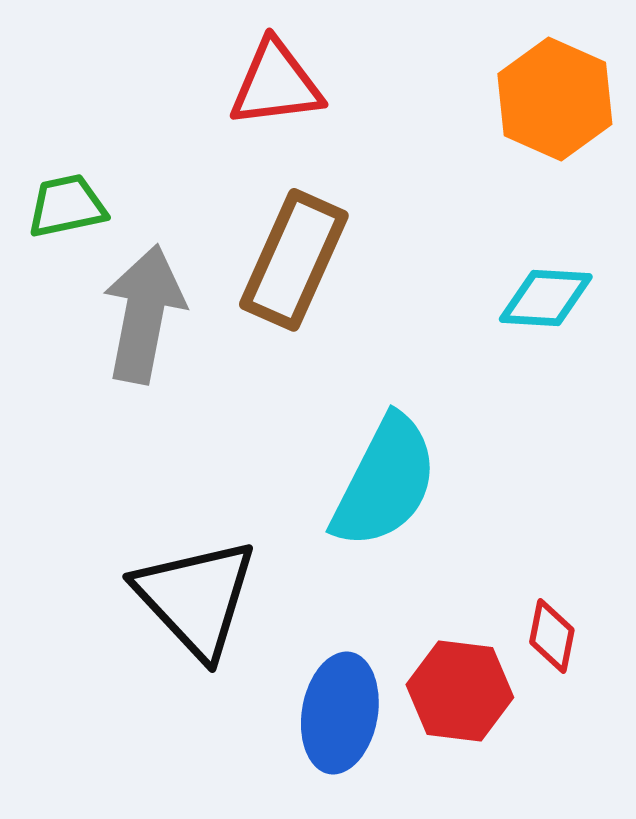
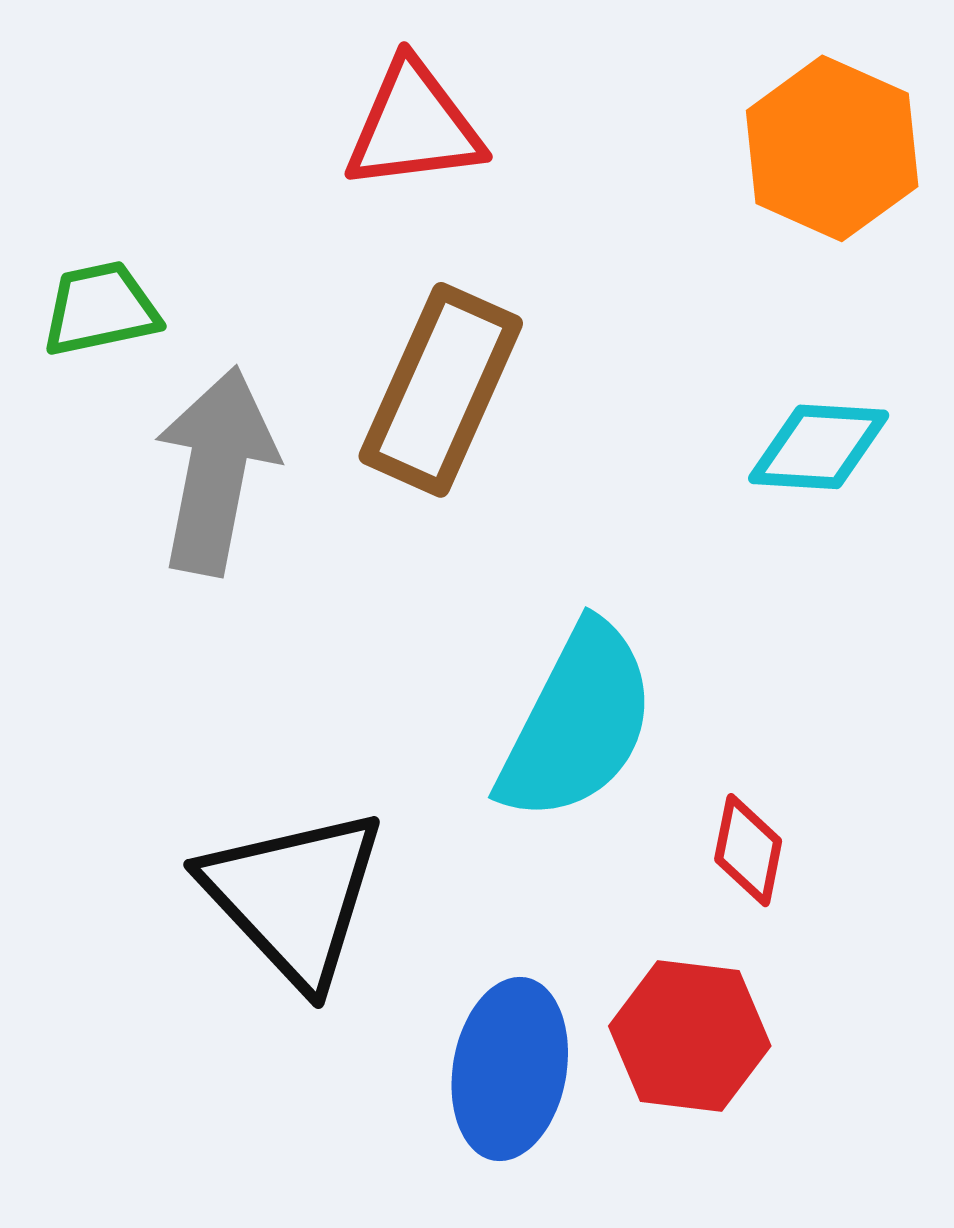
red diamond: (552, 636) -> (748, 850), moved

